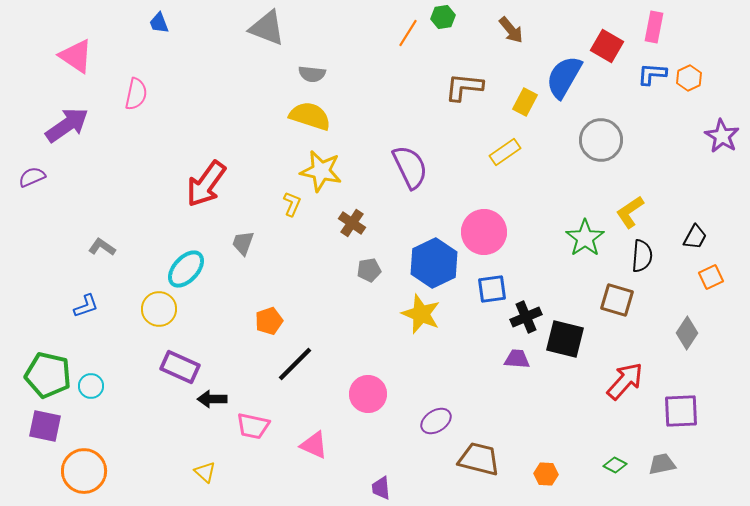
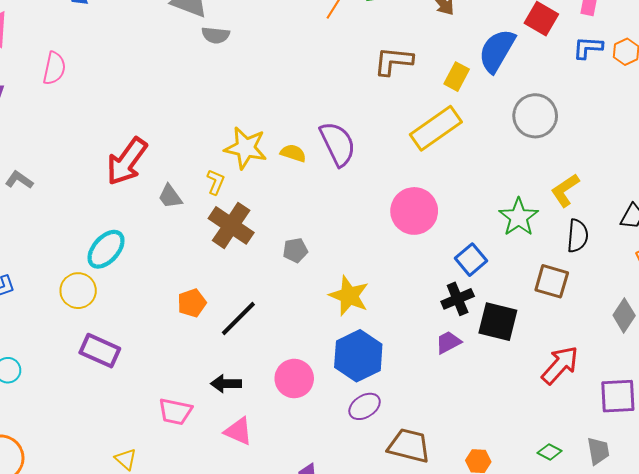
gray semicircle: (312, 74) -> (216, 35), moved
yellow semicircle: (310, 116) -> (293, 153), moved, size x0.6
yellow rectangle: (505, 152) -> (436, 128), size x1.6
brown cross: (352, 223) -> (231, 225), moved, size x1.6
gray trapezoid: (243, 243) -> (170, 196), moved, turned -56
gray L-shape: (102, 247) -> (19, 180), moved
blue hexagon: (434, 263) -> (358, 356), moved
blue square: (492, 289) -> (471, 260), moved, turned -32
purple trapezoid: (517, 359) -> (448, 342), turned -32
black line: (295, 364) -> (238, 319), moved
black arrow: (212, 399) -> (226, 384), moved
gray trapezoid: (662, 464) -> (598, 451), turned 92

